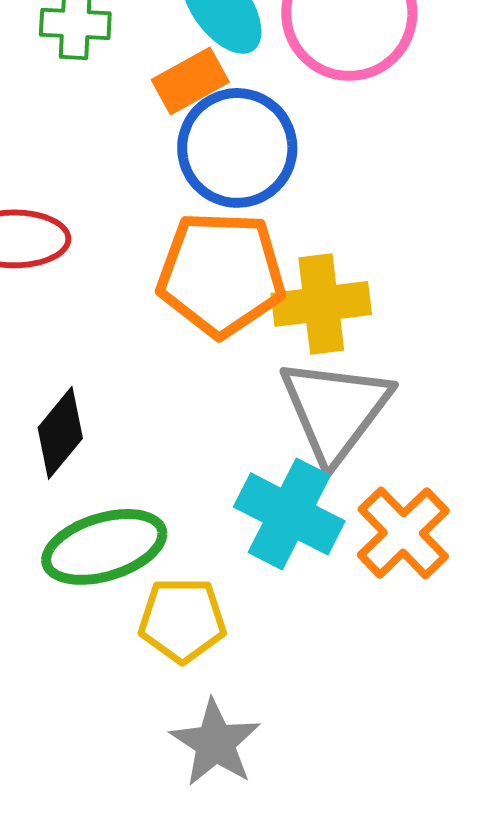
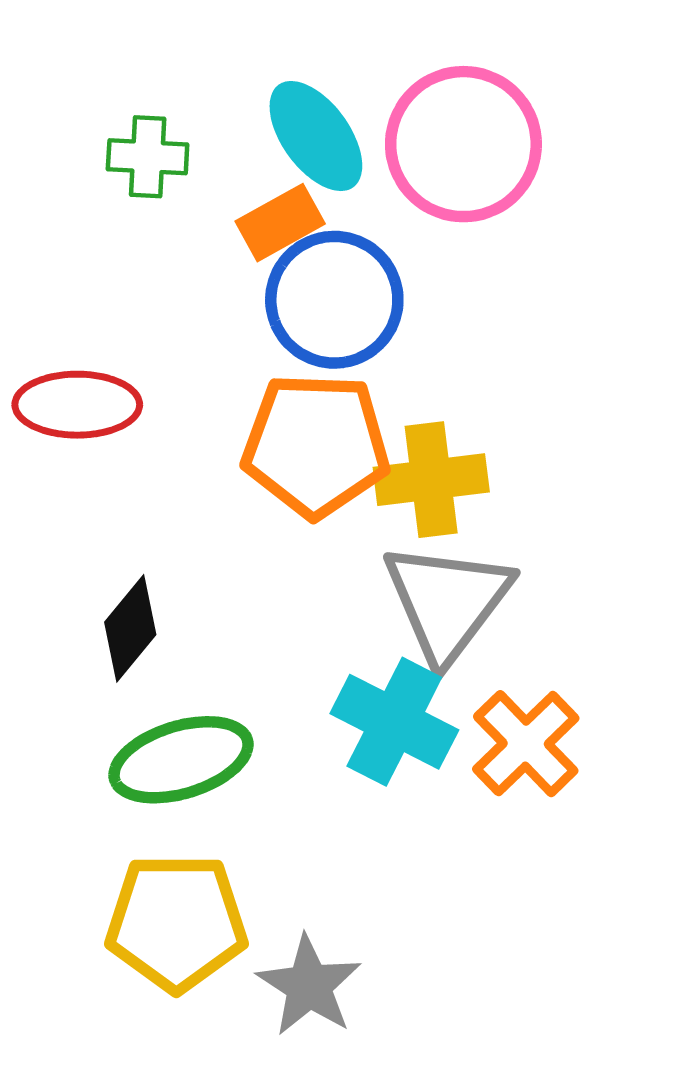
yellow pentagon: (182, 620) -> (176, 922), moved, size x1.4

